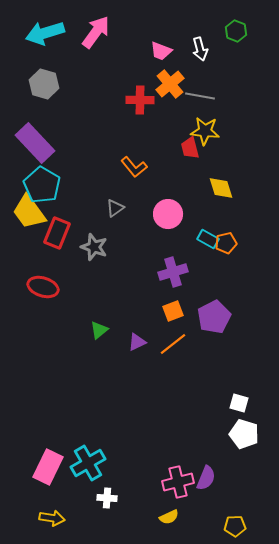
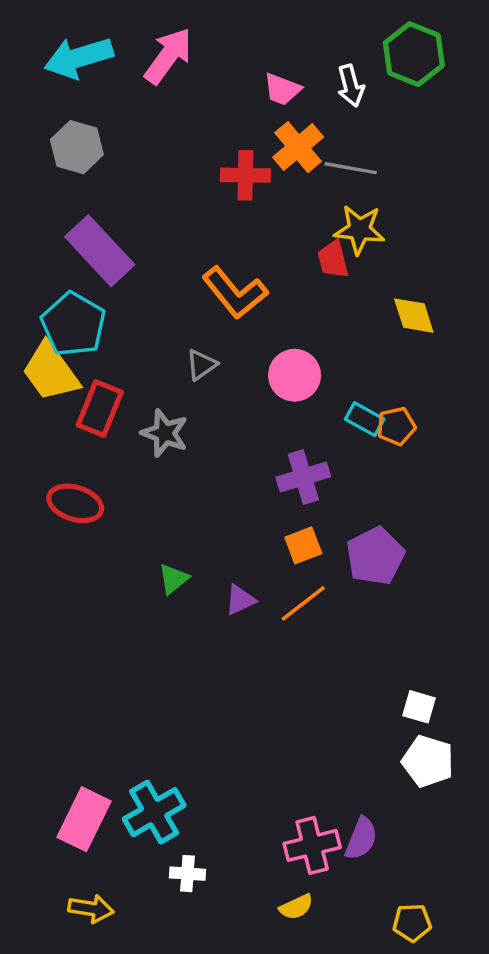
green hexagon: (236, 31) -> (414, 54), size x1.6
purple rectangle: (35, 143) -> (100, 251), moved
orange L-shape: (134, 167) -> (235, 293), size x1.4
yellow diamond: (221, 188) -> (414, 316), moved

